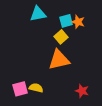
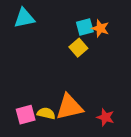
cyan triangle: (38, 14) -> (24, 18), moved
orange triangle: (59, 60) -> (69, 107), moved

